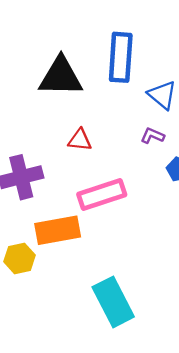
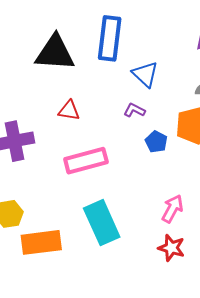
orange rectangle: (58, 230) -> (41, 242), moved
cyan rectangle: (113, 302) -> (102, 223), moved

